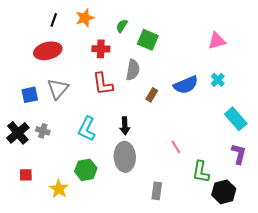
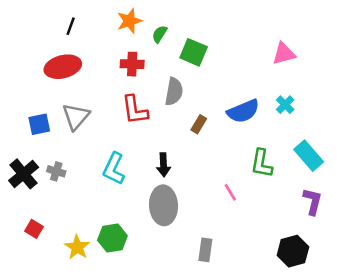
orange star: (85, 18) -> (129, 21), moved
green hexagon: (86, 170) -> (112, 238), moved
green L-shape: (201, 172) -> (262, 163), moved
red square: (26, 175) -> (34, 229), turned 32

